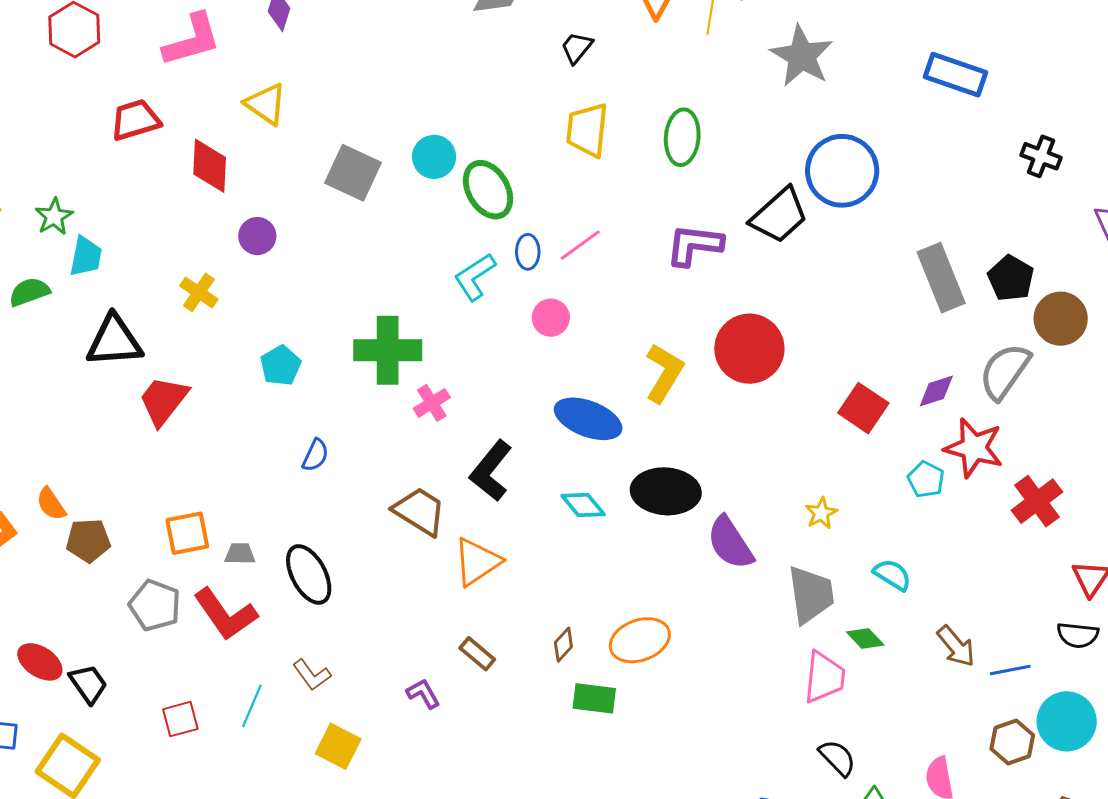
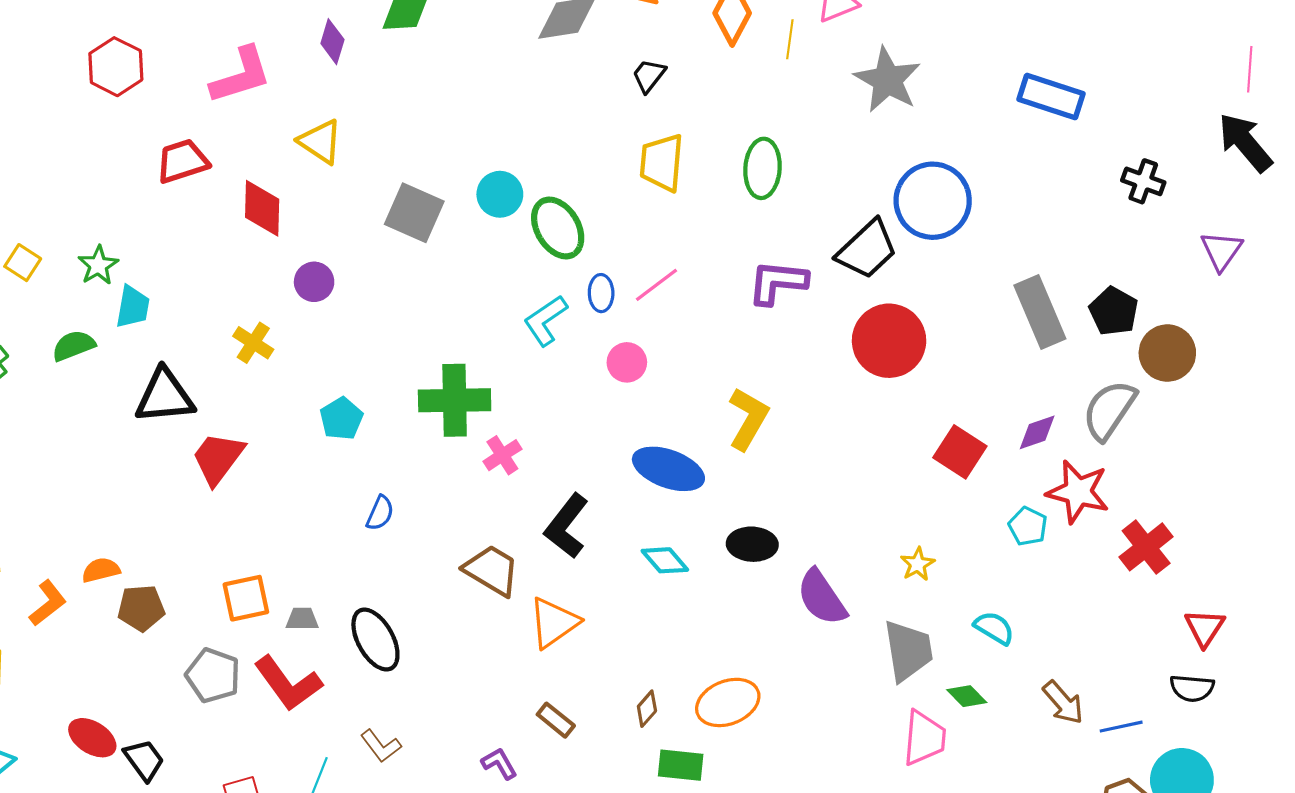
red circle: (749, 349) -> (889, 341), moved
black ellipse: (666, 491) -> (752, 544), size x0.7
orange semicircle: (51, 504) -> (101, 570), turned 111

